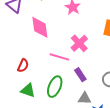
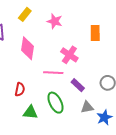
pink diamond: (40, 27) -> (27, 48), turned 30
green ellipse: (55, 87) -> (55, 103), turned -35

